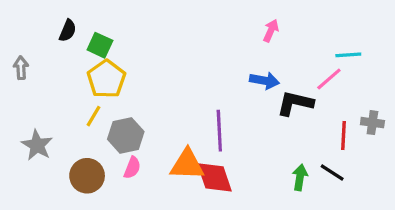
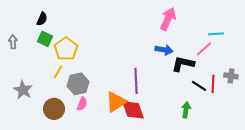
pink arrow: (271, 31) -> (168, 19), size x1.6
green square: (100, 45) -> (45, 39), moved
orange triangle: (187, 164) -> (116, 102), turned -35
black line: (332, 173) -> (199, 86), moved

